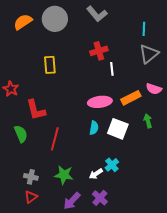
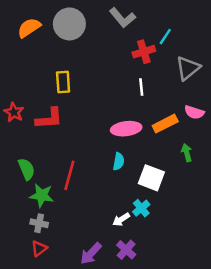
cyan line: (144, 29) -> (165, 37), moved, turned 32
red cross: (99, 51) -> (144, 52), moved
red L-shape: (36, 110) -> (49, 119), moved, turned -80
white square: (118, 129) -> (151, 178), moved
green star: (64, 175) -> (42, 195), moved

